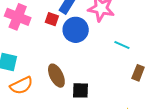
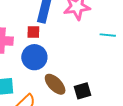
blue circle: (76, 30) -> (34, 57), moved

